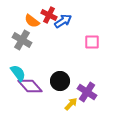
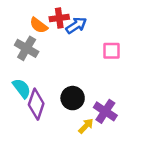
red cross: (49, 15) -> (59, 18), turned -35
purple diamond: (30, 86) -> (36, 104), turned 60

